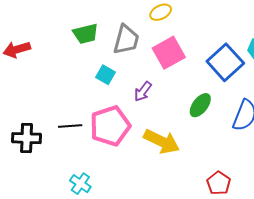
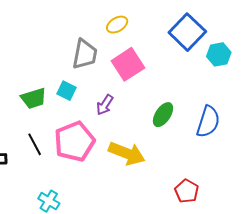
green trapezoid: (86, 34) -> (34, 98), moved
blue square: (225, 62) -> (187, 32), moved
black line: (70, 126) -> (35, 144), turned 70

